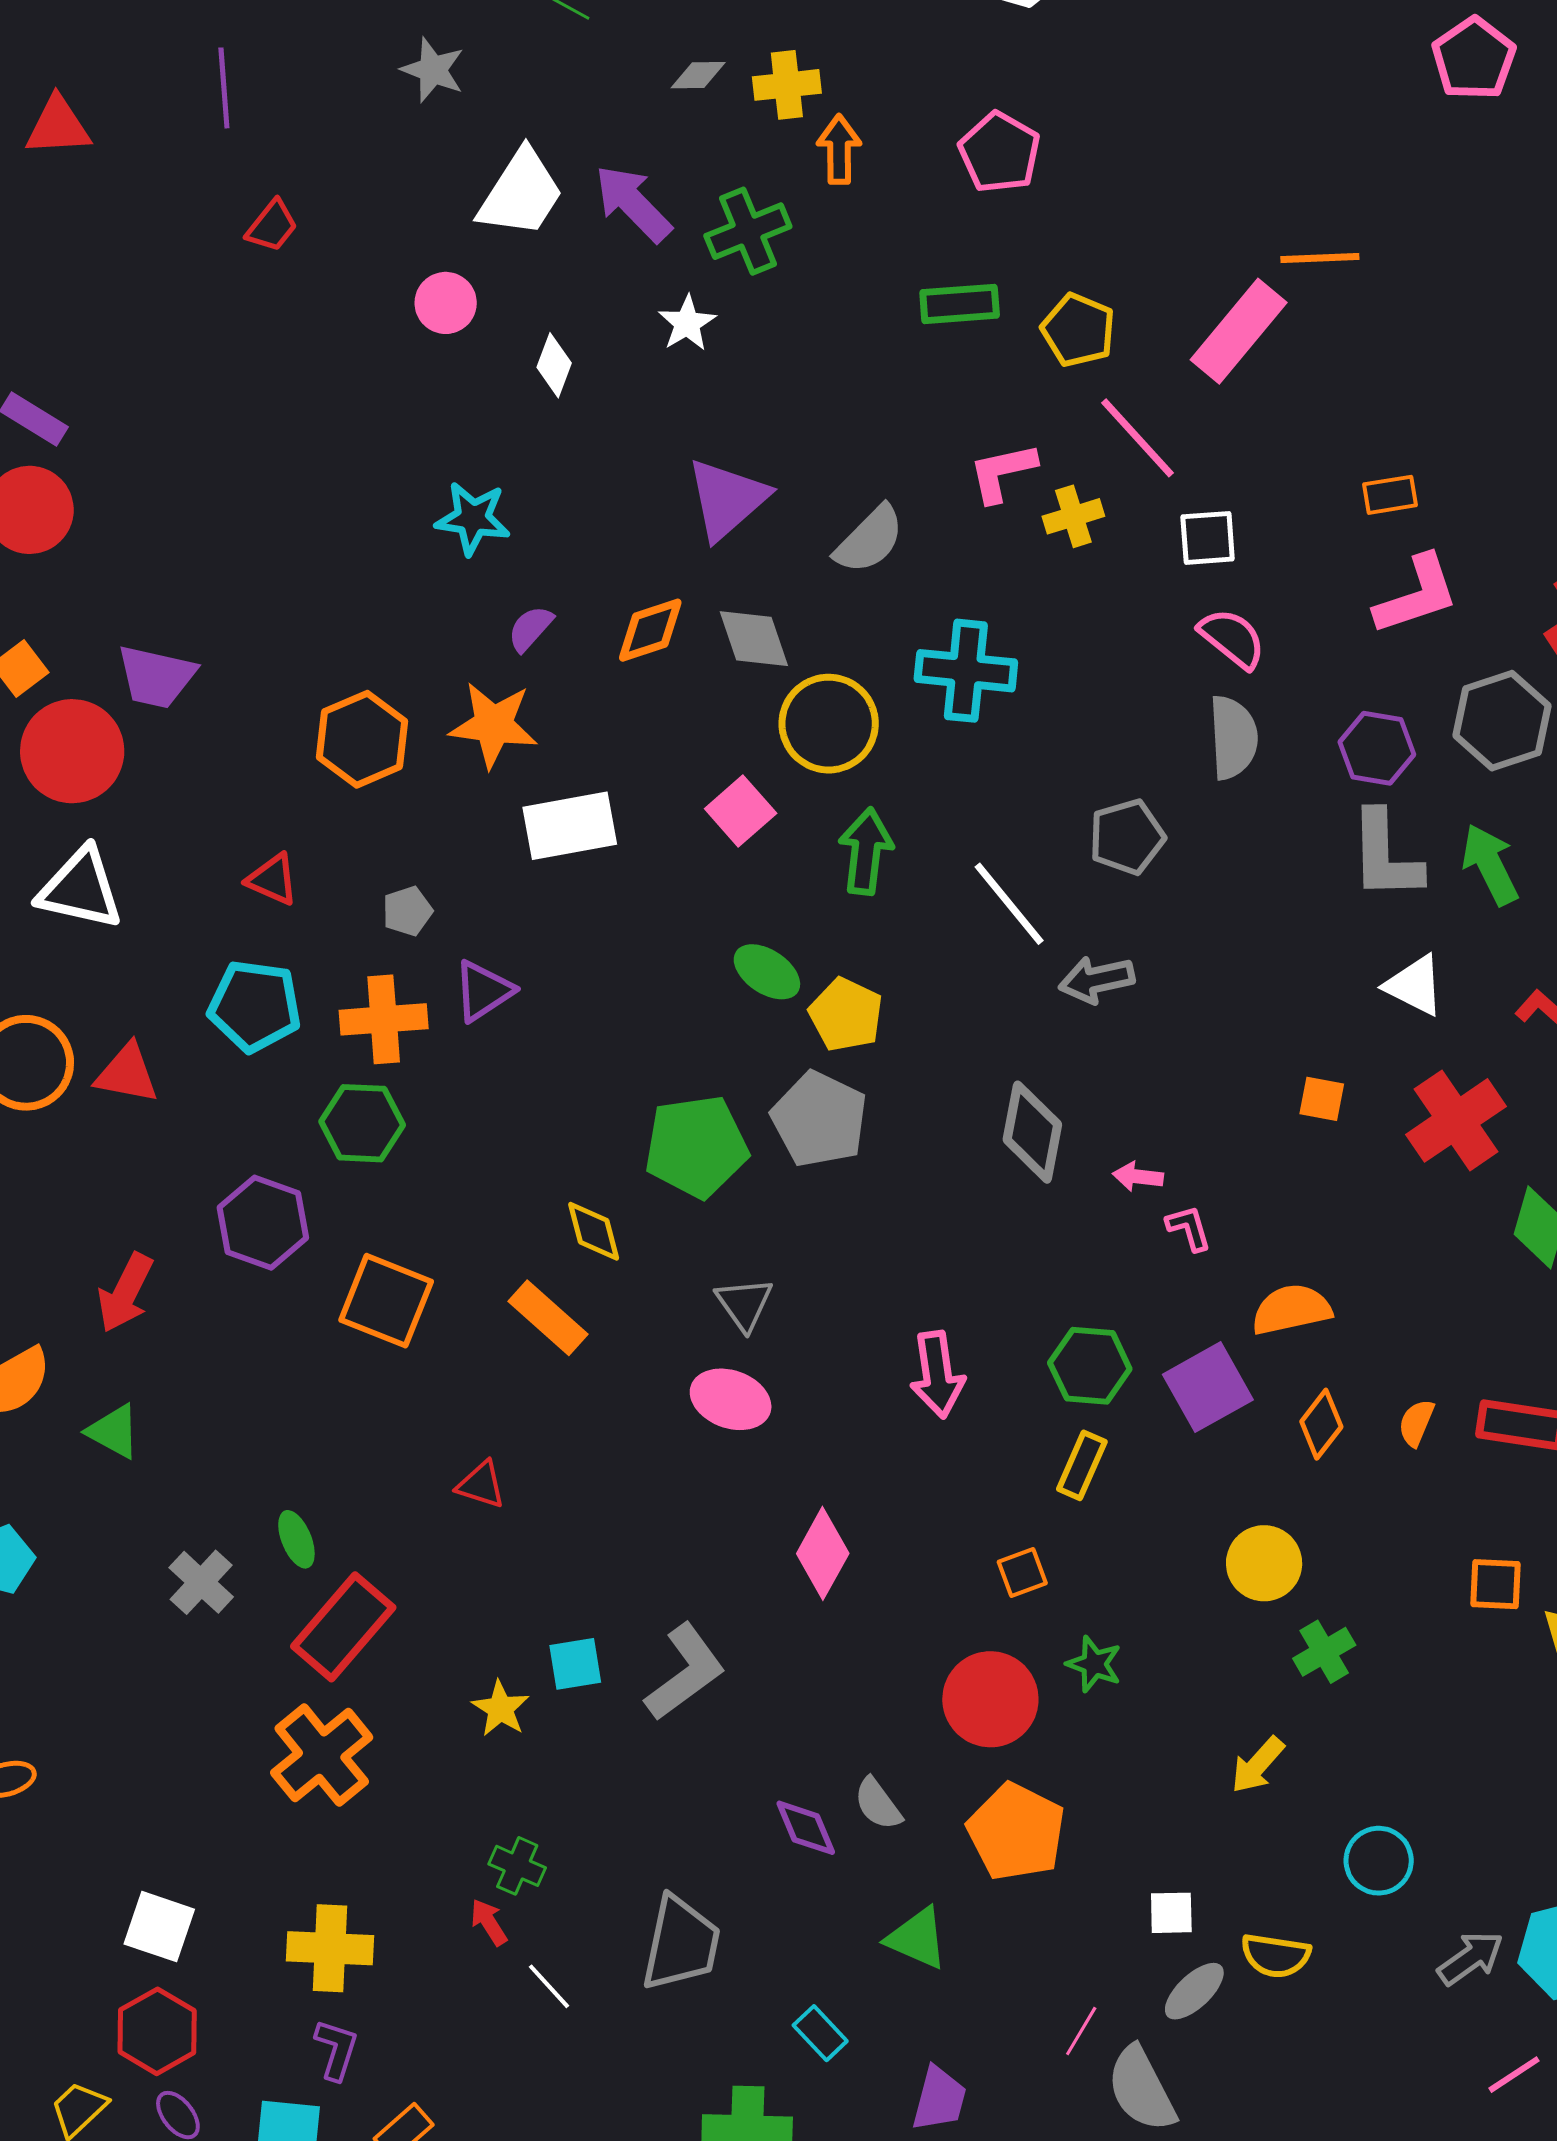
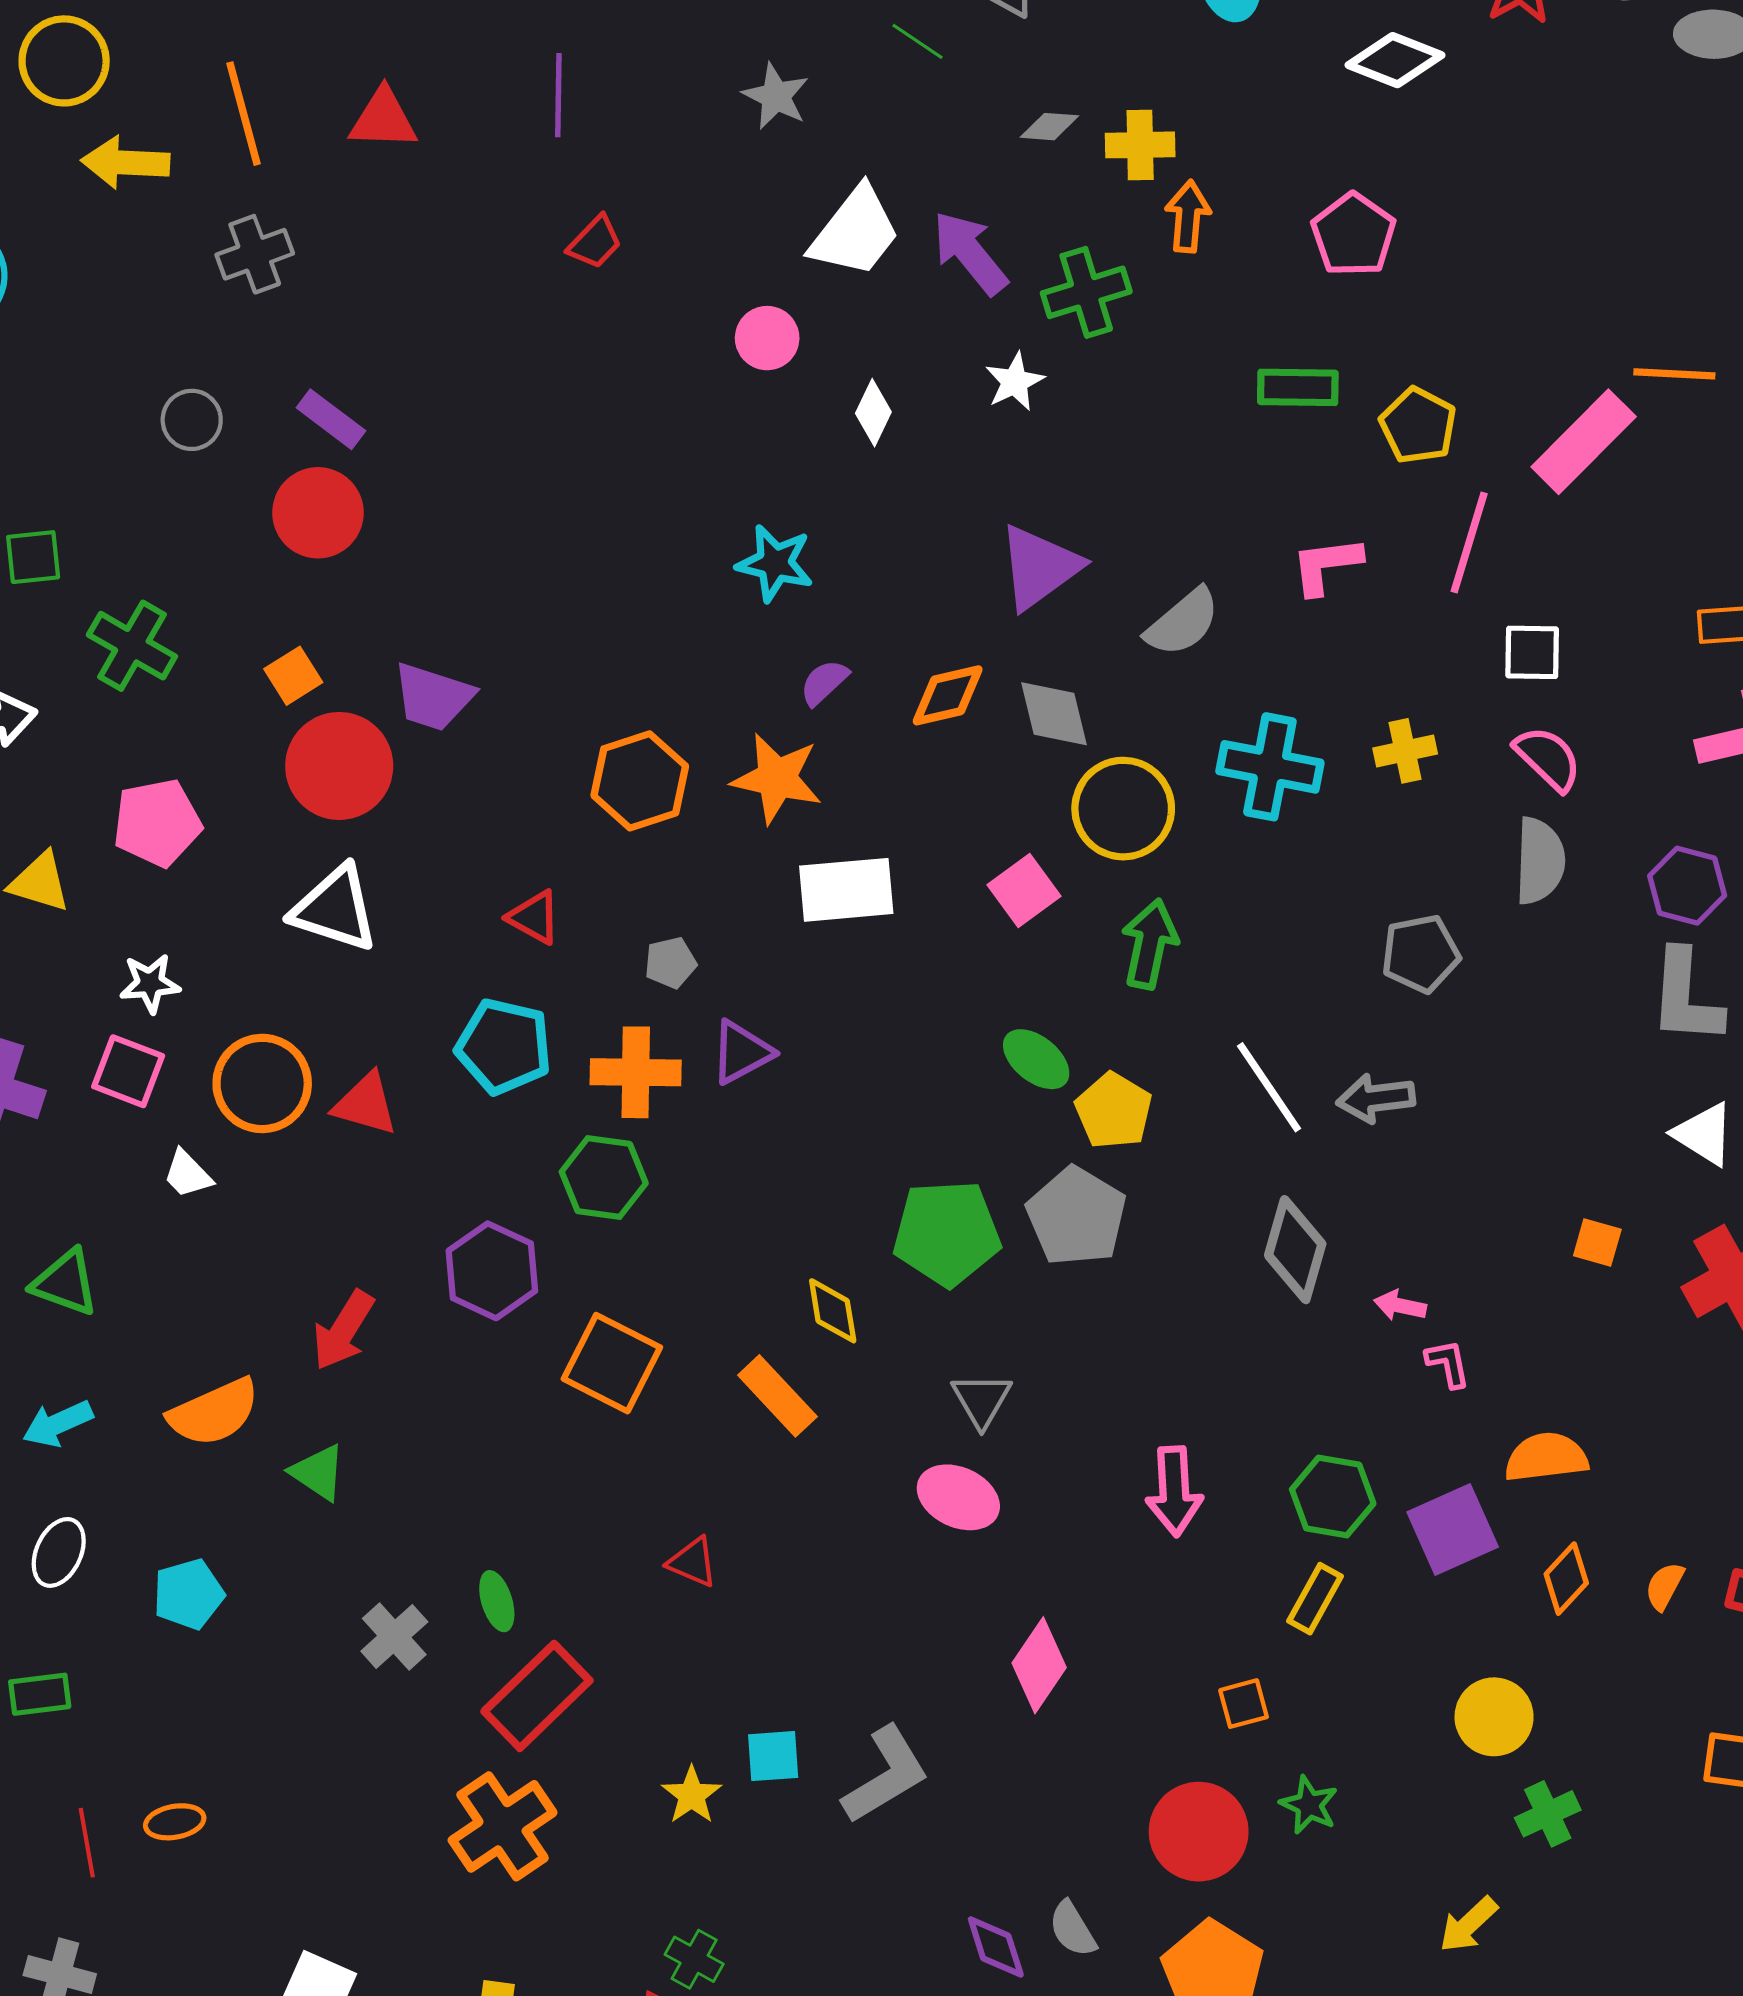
pink line: (1138, 438) -> (1469, 543), turned 54
yellow cross: (1073, 516) -> (1405, 751), moved
white line: (1009, 904) -> (1269, 1087), moved

